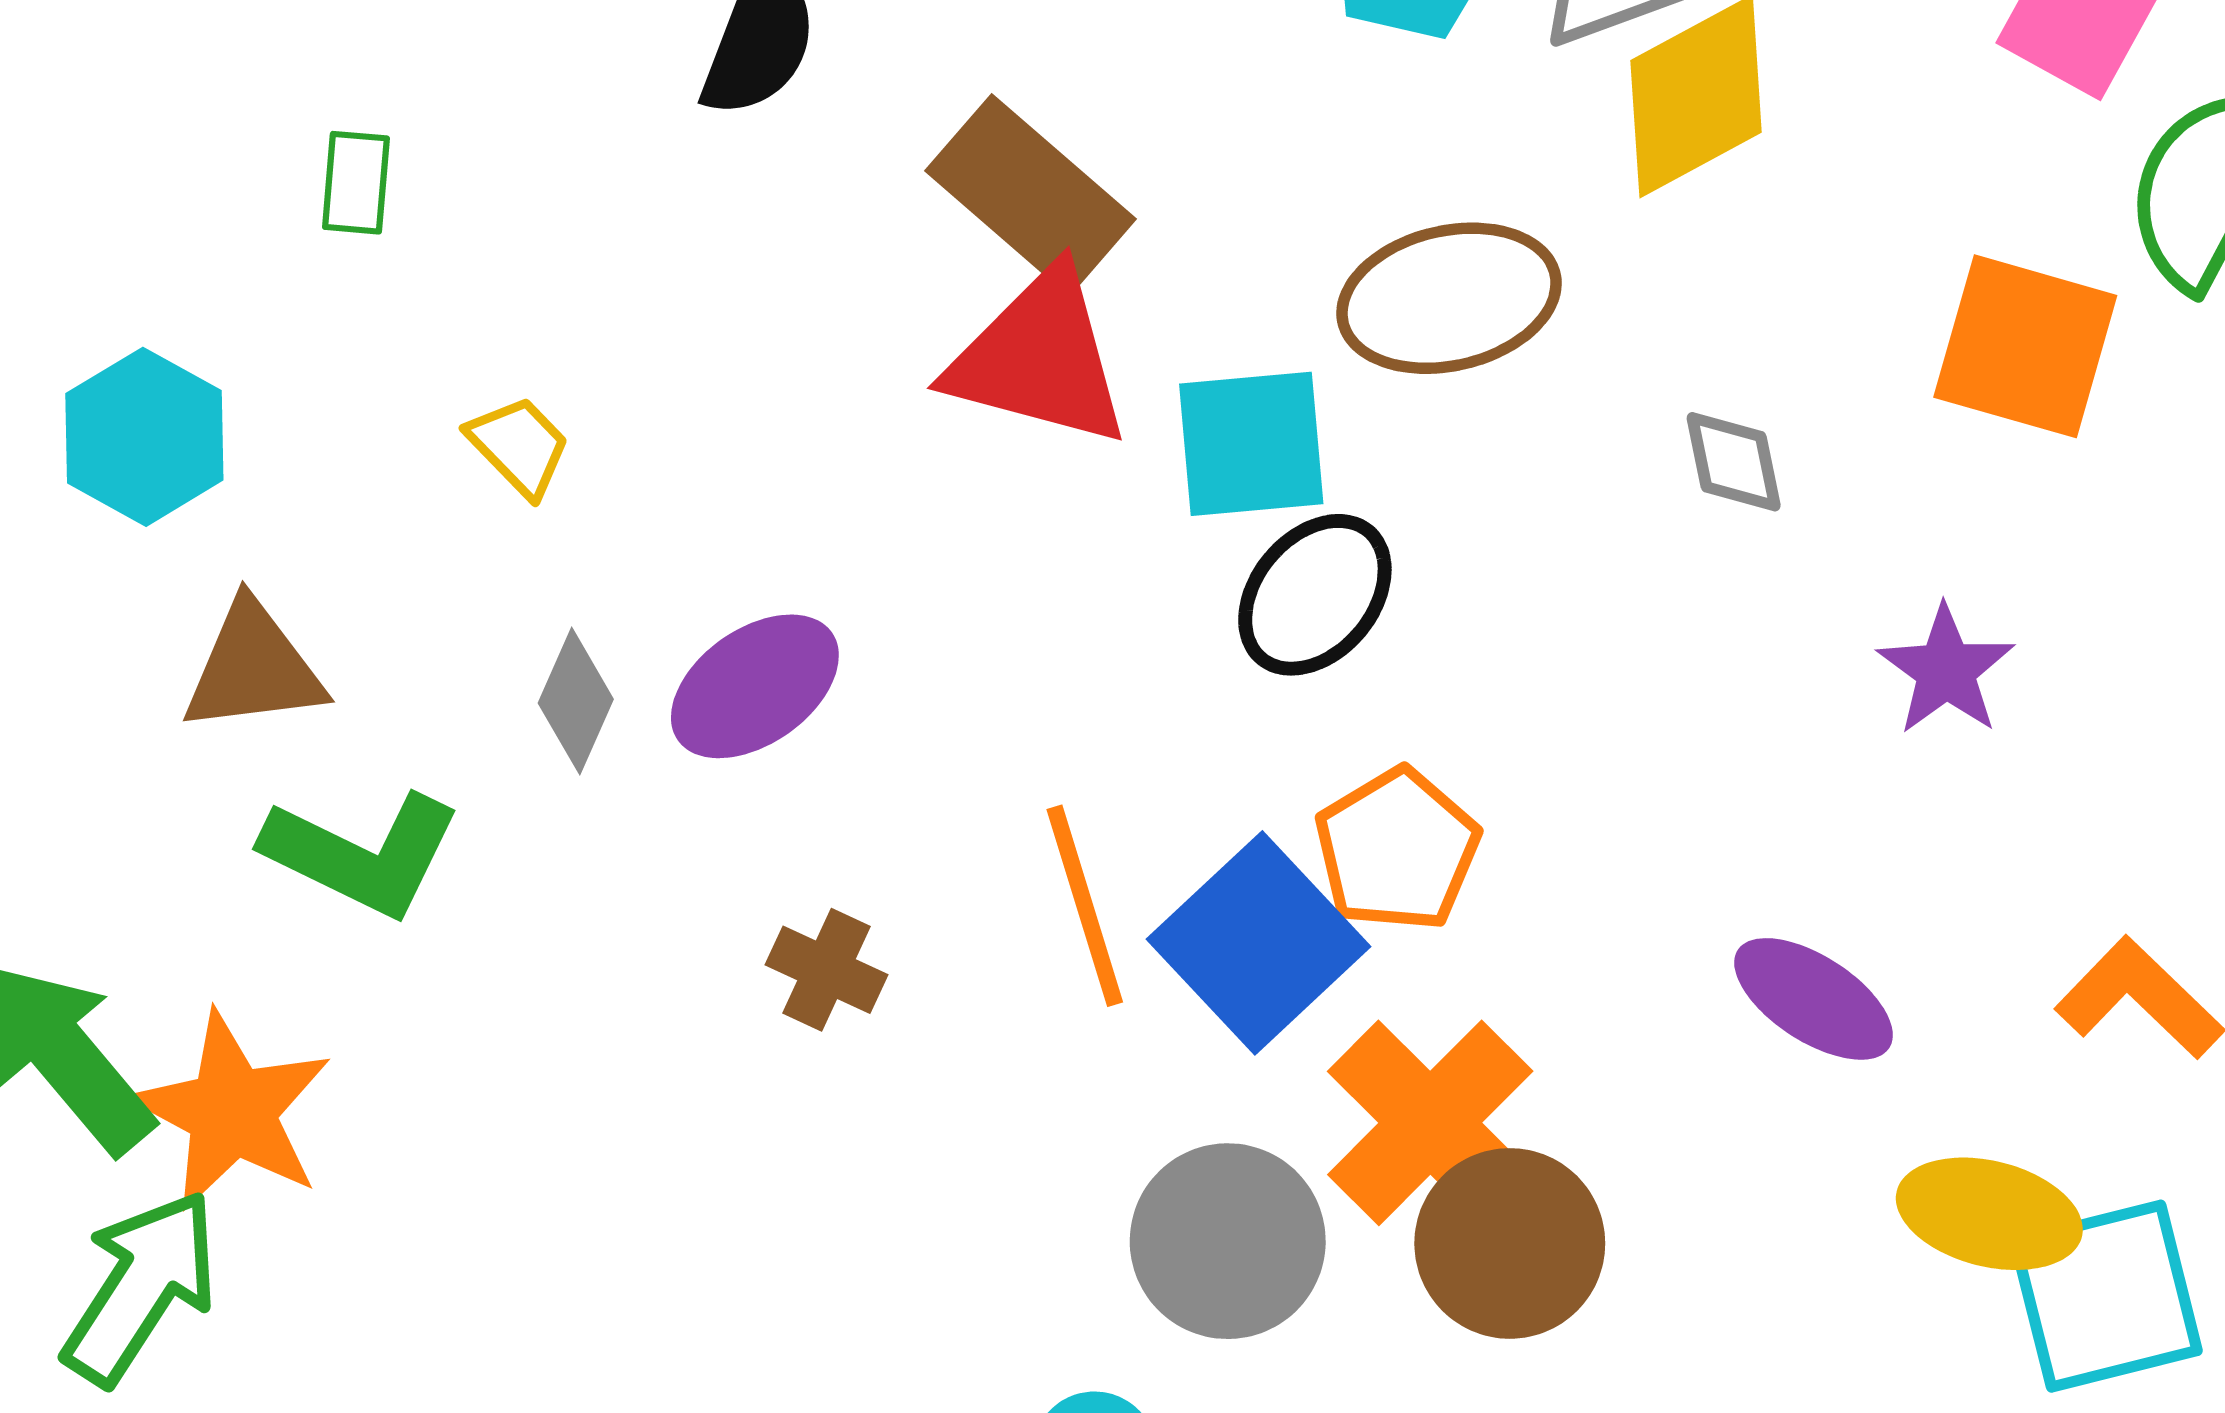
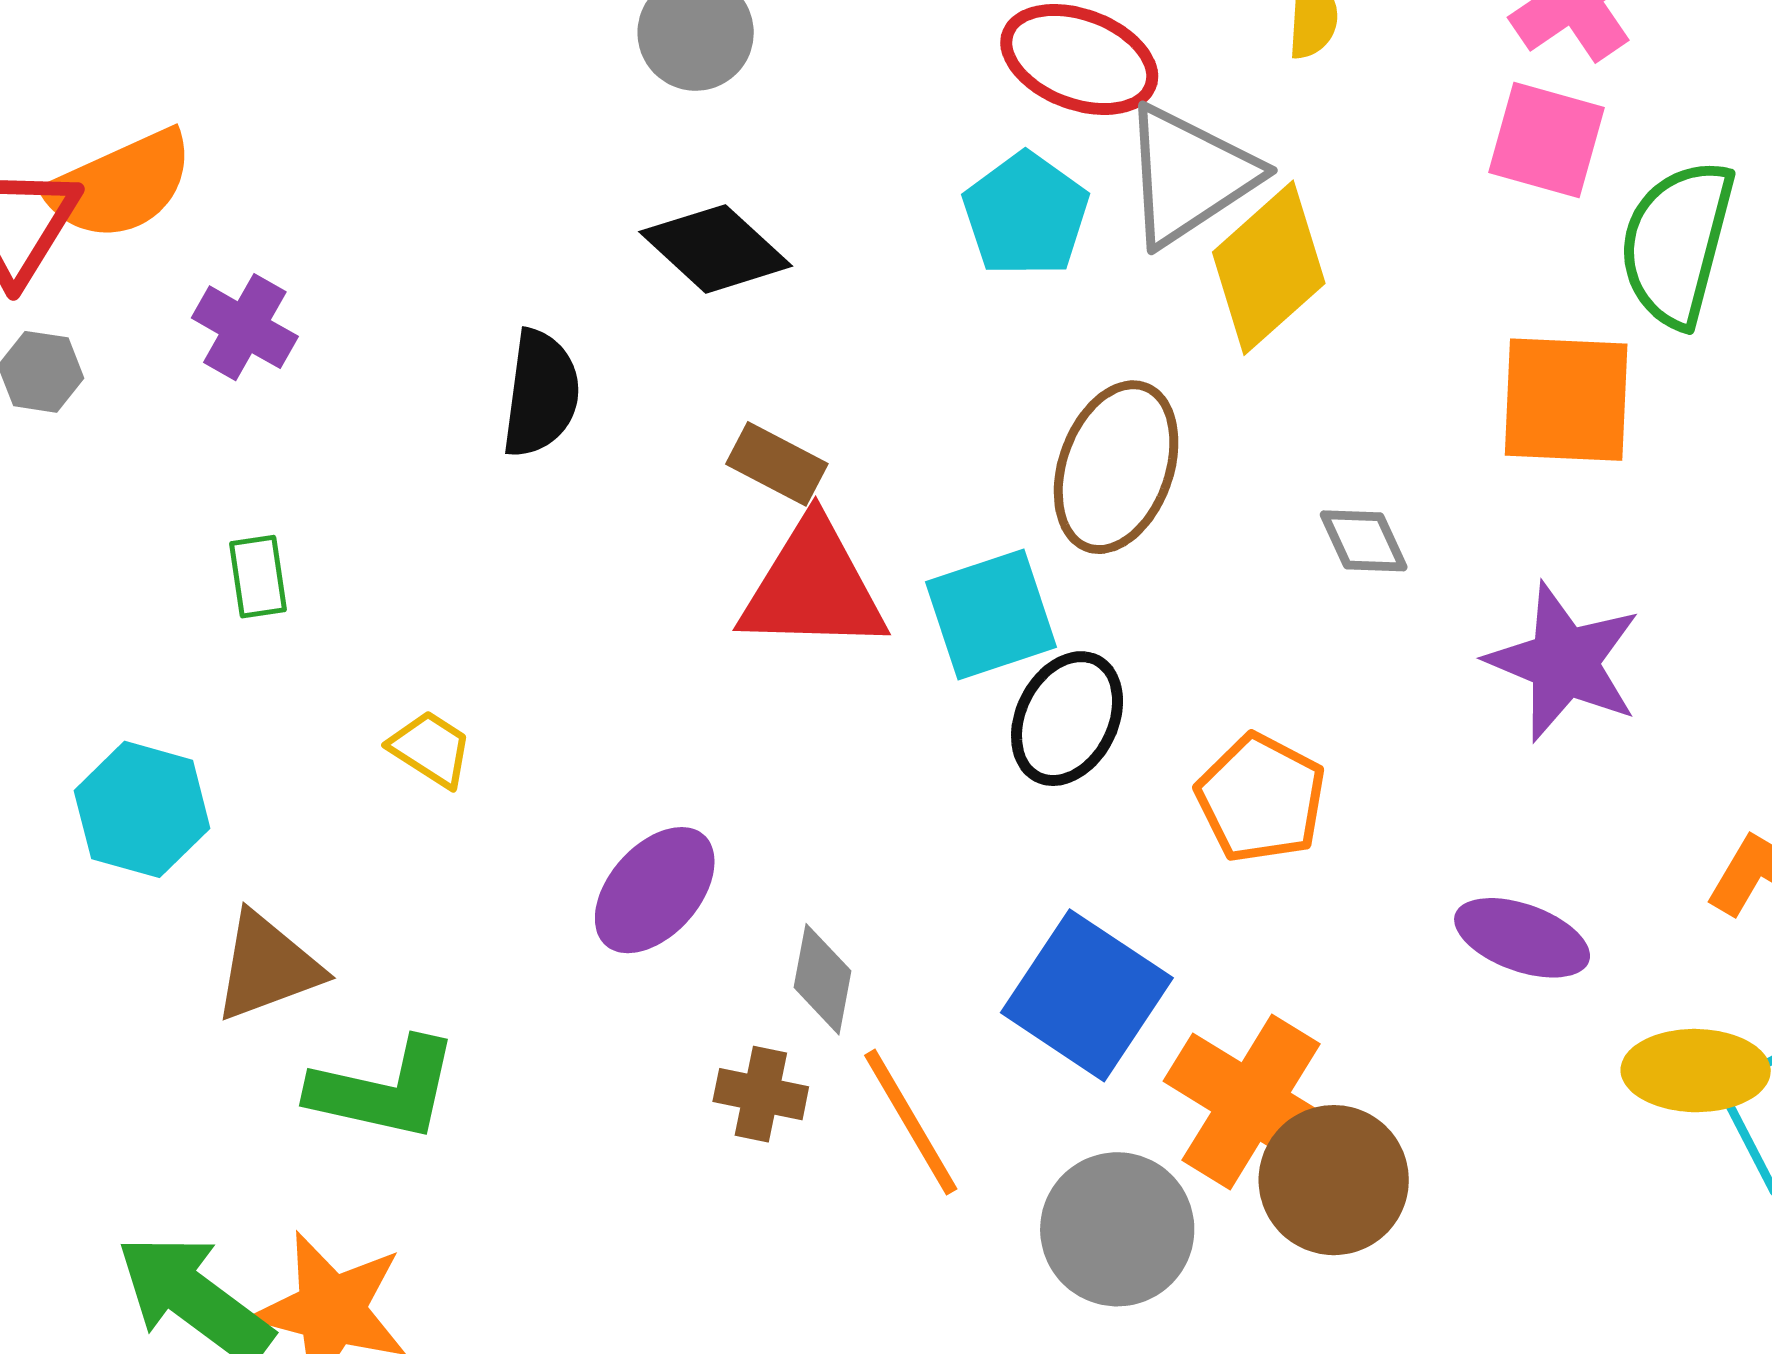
brown rectangle: (1030, 195) -> (777, 464), size x0.6
brown ellipse: (1449, 298) -> (1116, 467), turned -44
purple star: (1946, 670) -> (1564, 662), size x1.5
gray diamond: (576, 701) -> (823, 979), moved
orange pentagon: (1397, 850) -> (1261, 798), moved
orange line: (1085, 906) -> (911, 1122), moved

